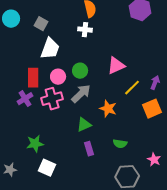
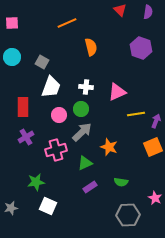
white cross: (85, 30) -> (86, 87), moved
pink triangle: (116, 66) -> (117, 92), moved
red rectangle: (33, 78) -> (23, 107), moved
yellow line: (132, 88) -> (136, 114), moved, turned 36
pink cross: (52, 99) -> (56, 150), moved
purple rectangle: (89, 149) -> (90, 187), turned 72

